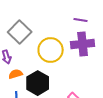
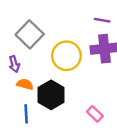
orange semicircle: (16, 74) -> (25, 84), turned 32

